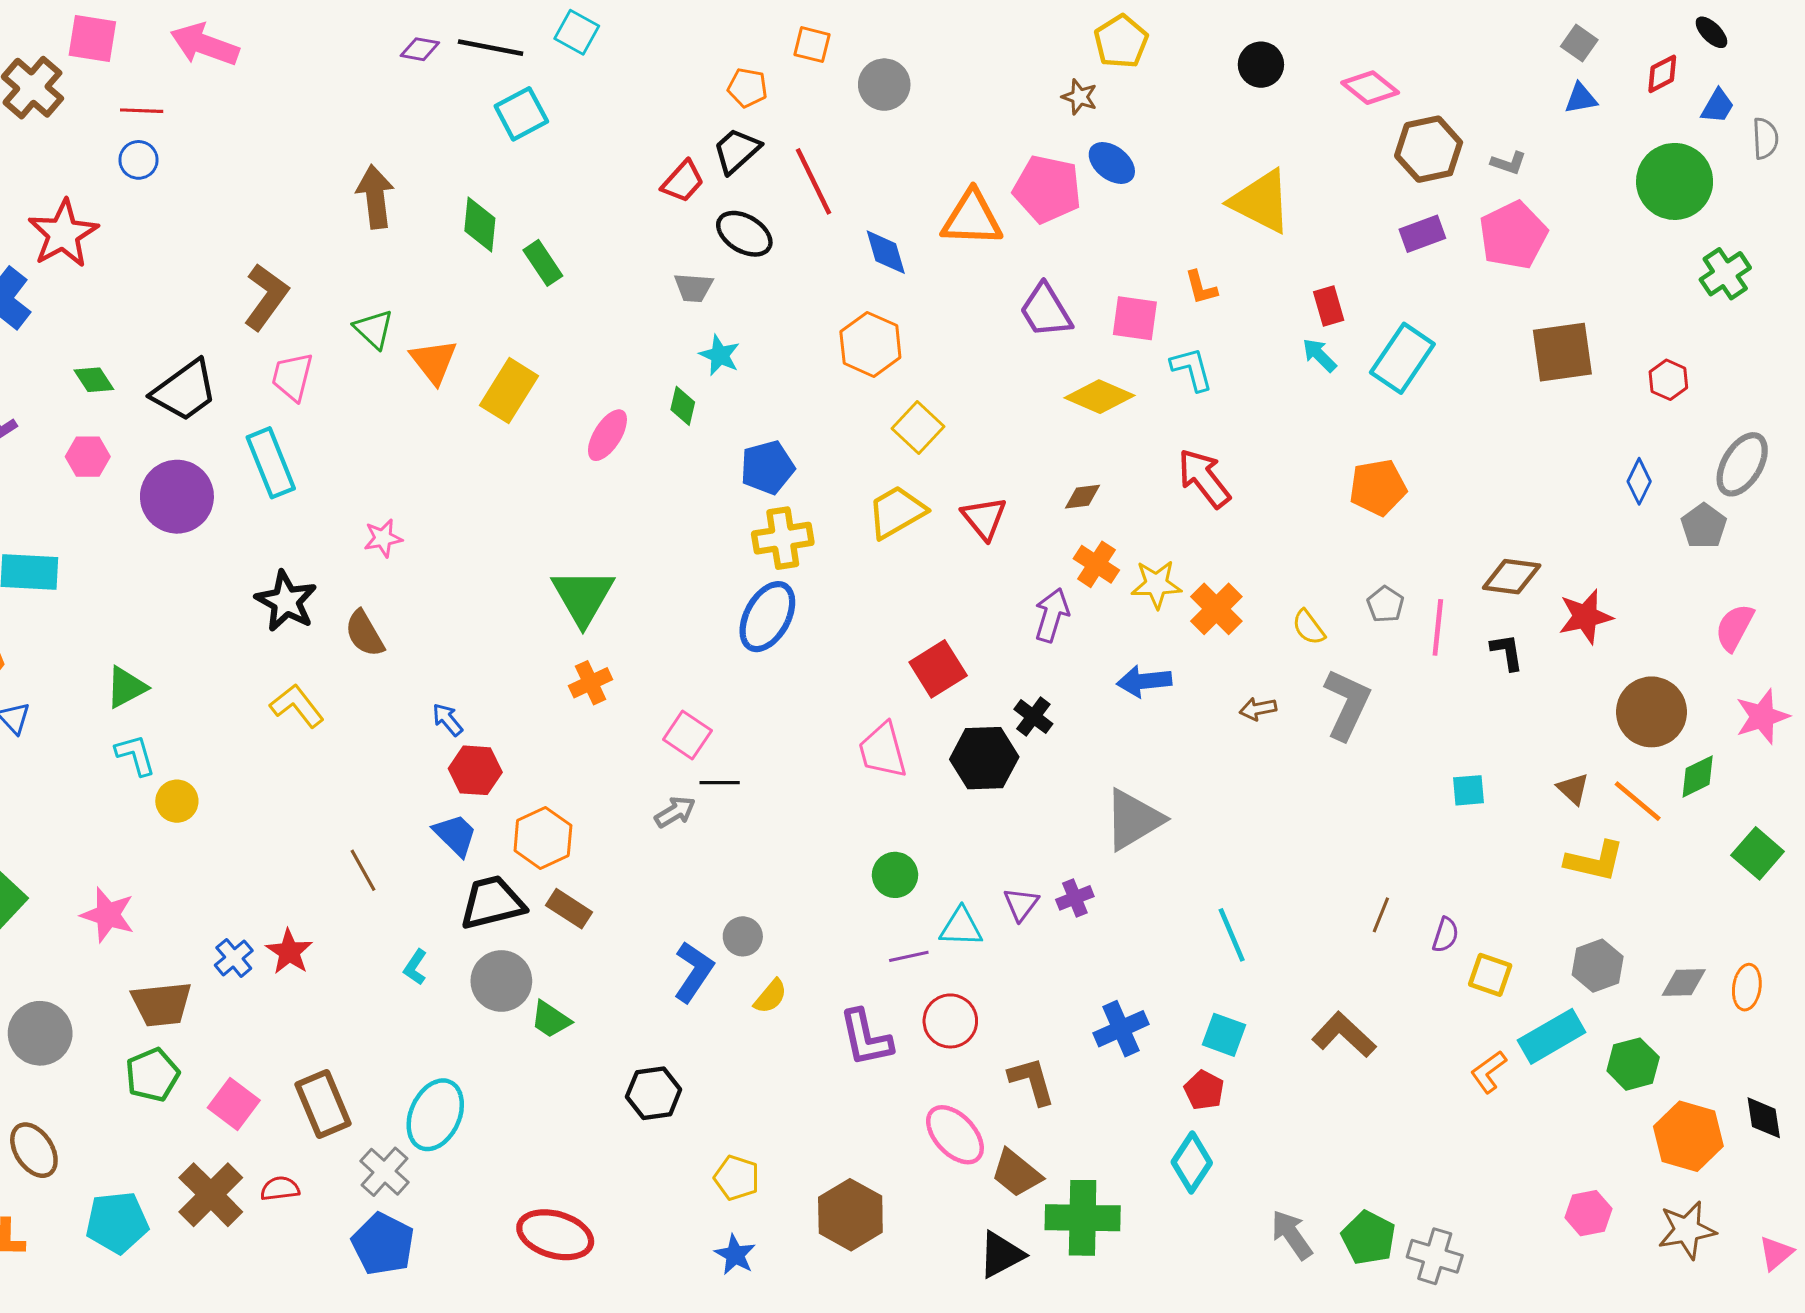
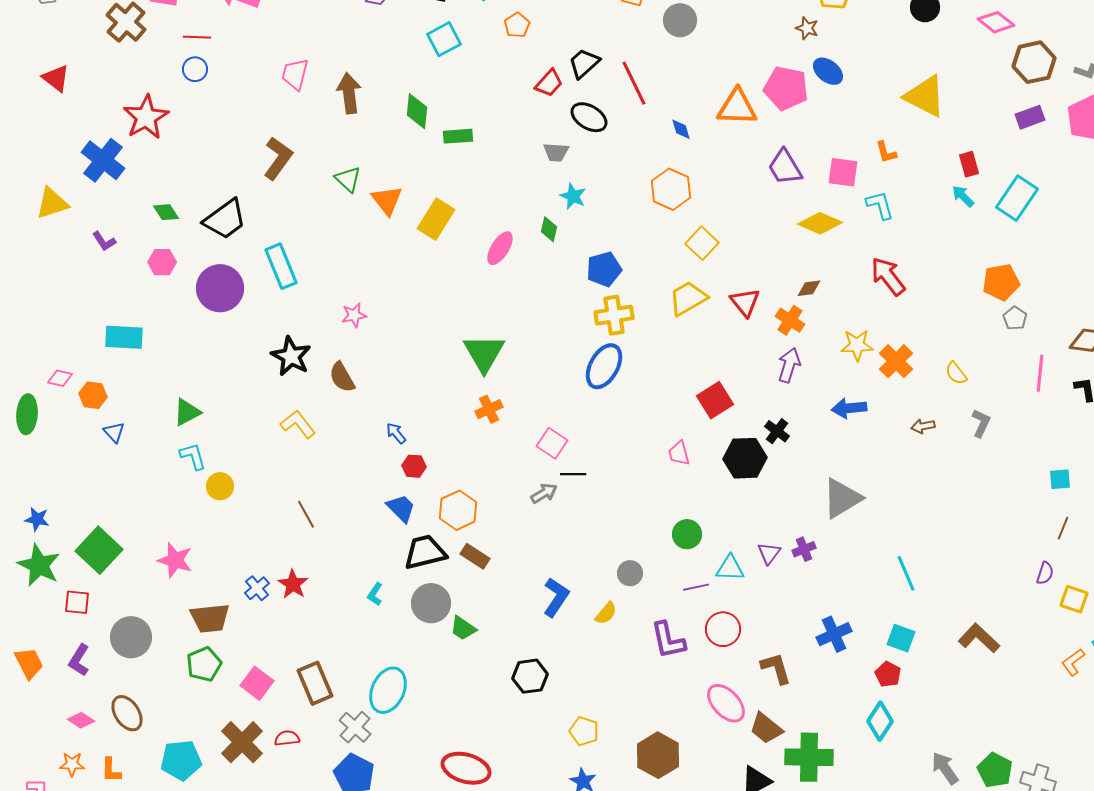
orange pentagon: (747, 88) -> (517, 25), moved, turned 30
blue diamond: (886, 252) -> (681, 129), size x0.7
green rectangle: (543, 263) -> (458, 136), turned -60
pink trapezoid: (292, 377) -> (295, 74), moved
orange cross: (1096, 564) -> (790, 320), moved
gray pentagon: (1385, 604) -> (1015, 318), moved
gray L-shape: (1347, 704) -> (981, 423), size x0.6
pink trapezoid: (883, 750) -> (679, 453), size x0.7
red hexagon: (475, 770) -> (414, 466), size x0.7
brown line: (363, 870) -> (306, 514), moved
brown line: (1381, 915) -> (1063, 528), moved
gray circle: (743, 936) -> (630, 573), moved

